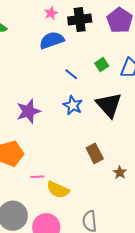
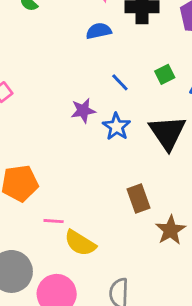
blue semicircle: (52, 40) -> (99, 31), size x0.7
purple star: (28, 111) -> (83, 111), moved, size x0.7
brown star: (120, 172) -> (171, 230), size x1.5

